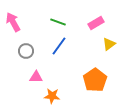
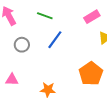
green line: (58, 22) -> (45, 16), moved
pink triangle: (36, 77) -> (12, 80), moved

